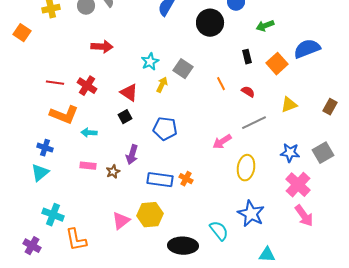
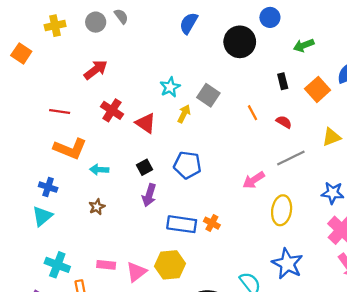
red arrow: (102, 47) -> (96, 70), moved, turned -40
red cross: (87, 86) -> (112, 110), moved
black square: (125, 117) -> (144, 167), moved
pink rectangle: (88, 166) -> (106, 265), moved
brown star: (113, 172) -> (97, 207), moved

